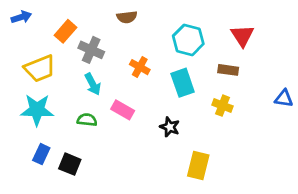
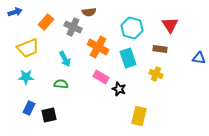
gray cross: (91, 50) -> (73, 27), moved
orange cross: (140, 67) -> (98, 47), size x1.5
blue triangle: (284, 98) -> (199, 58), moved
cyan star: (37, 110) -> (26, 77), size x0.7
pink rectangle: (123, 110) -> (101, 77), moved
black square: (70, 164) -> (49, 115), turned -35

